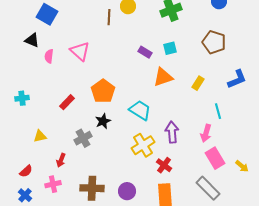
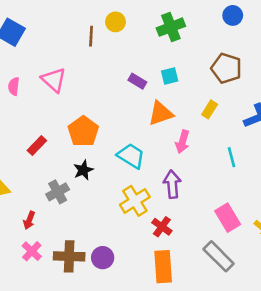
yellow rectangle: (198, 83) -> (210, 109), moved
pink arrow: (206, 133) -> (182, 142), moved
pink cross: (53, 184) -> (32, 251), moved, turned -35
purple circle: (127, 191) -> (103, 258), moved

